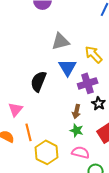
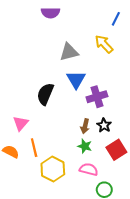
yellow arrow: (94, 54) -> (104, 44), moved
black star: (99, 103) -> (104, 125), moved

